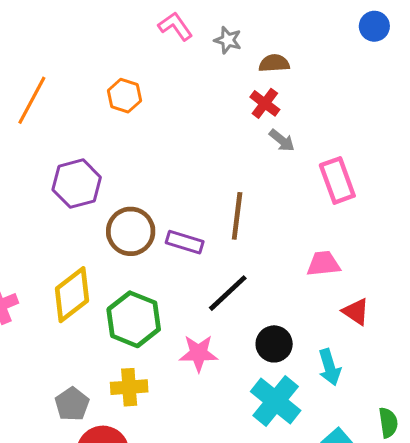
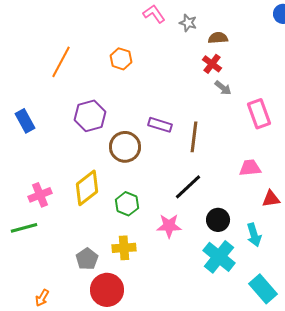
purple rectangle: (185, 242) -> (160, 125), moved
red triangle: (356, 312) -> (271, 199), turned -42
green hexagon: (134, 319) -> (127, 204), size x0.7

